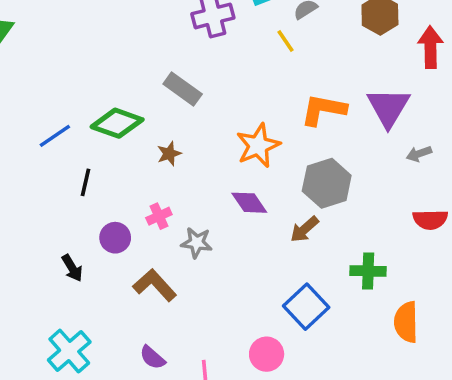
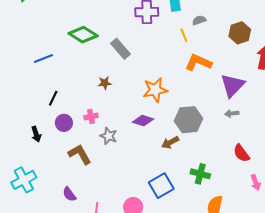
orange L-shape: (323, 110) -> (198, 63), moved
green diamond: (117, 123) -> (83, 35), moved
gray arrow: (419, 154) -> (232, 114), moved
black line: (85, 182) -> (53, 98), moved
purple diamond: (249, 203) -> (143, 121), turned -50
red semicircle: (430, 220) -> (241, 153), turned 42

